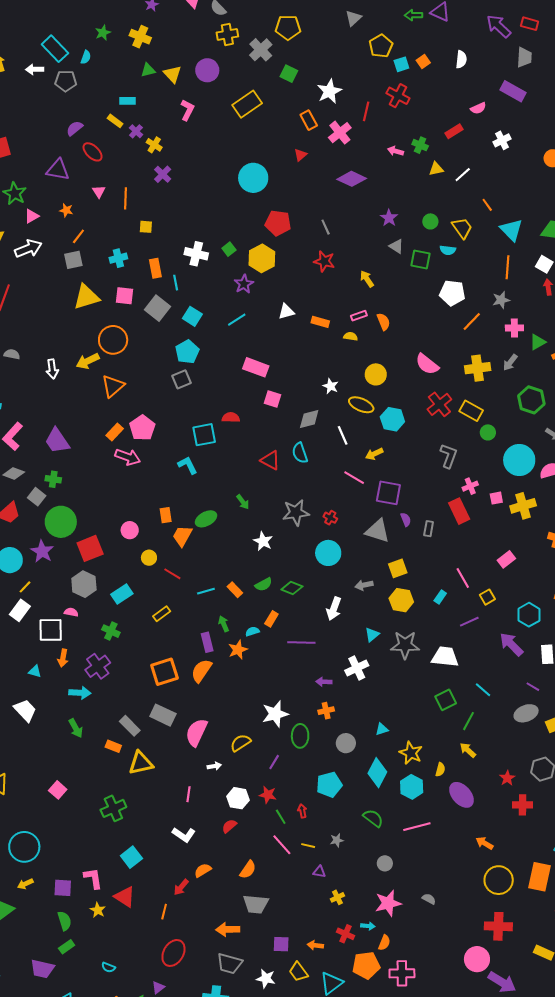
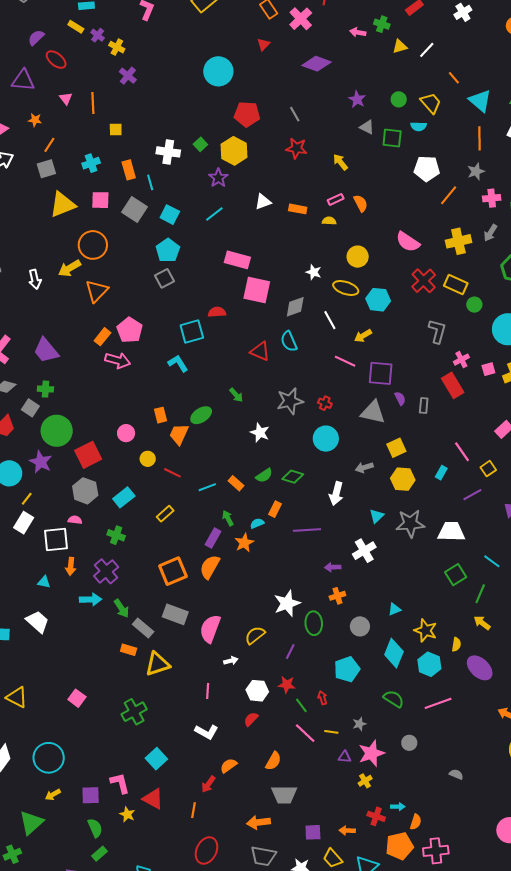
pink square: (272, 399) -> (257, 290), size x1.6
purple rectangle: (207, 642) -> (213, 538), turned 48
green arrow: (76, 728) -> (121, 608), moved
pink star: (388, 903) -> (371, 753), moved

